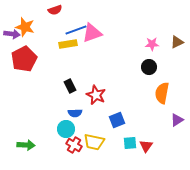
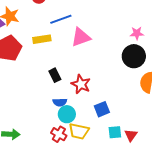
pink triangle: (92, 33) -> (81, 37), moved
yellow rectangle: (68, 44) -> (42, 39), moved
black circle: (149, 67) -> (134, 56), size x1.5
cyan circle: (66, 129) -> (67, 114), moved

